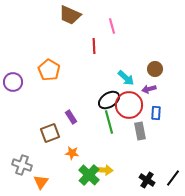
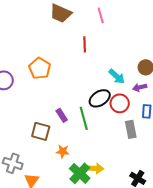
pink line: (112, 26) -> (101, 15), moved
red circle: (129, 105) -> (120, 103), size x0.7
green line: (109, 122) -> (84, 118), moved
brown square: (50, 133) -> (41, 131), turned 36

